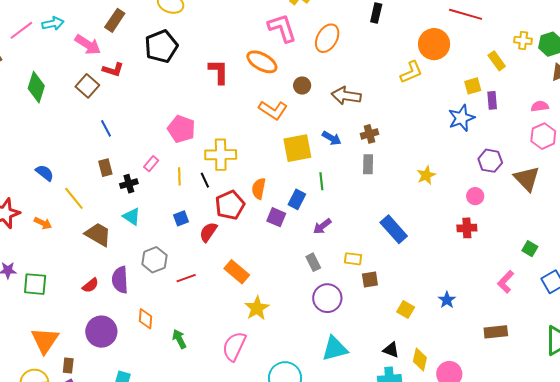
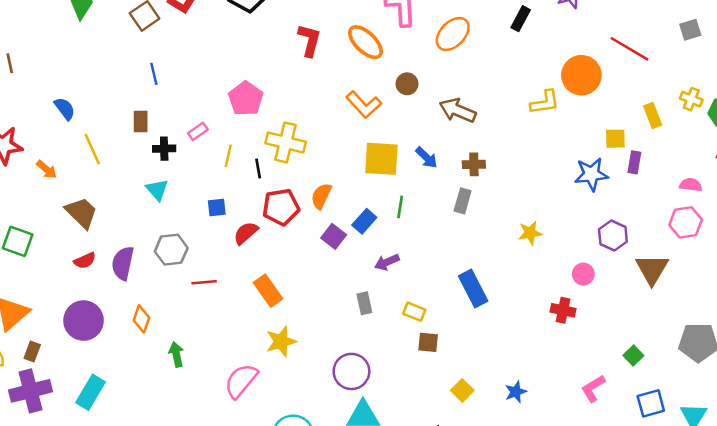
brown trapezoid: (98, 234) -> (81, 213), moved
purple circle: (327, 298) -> (351, 371), moved

